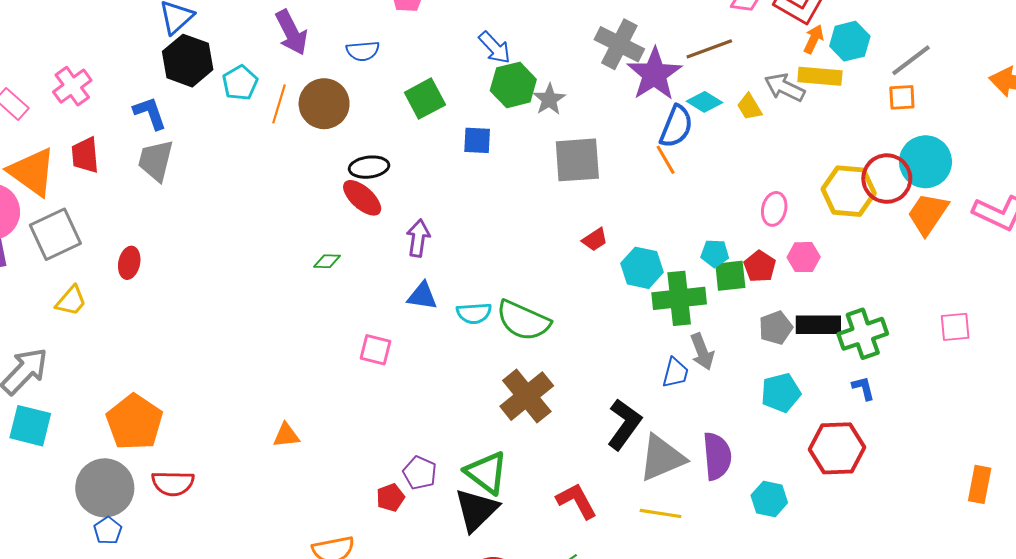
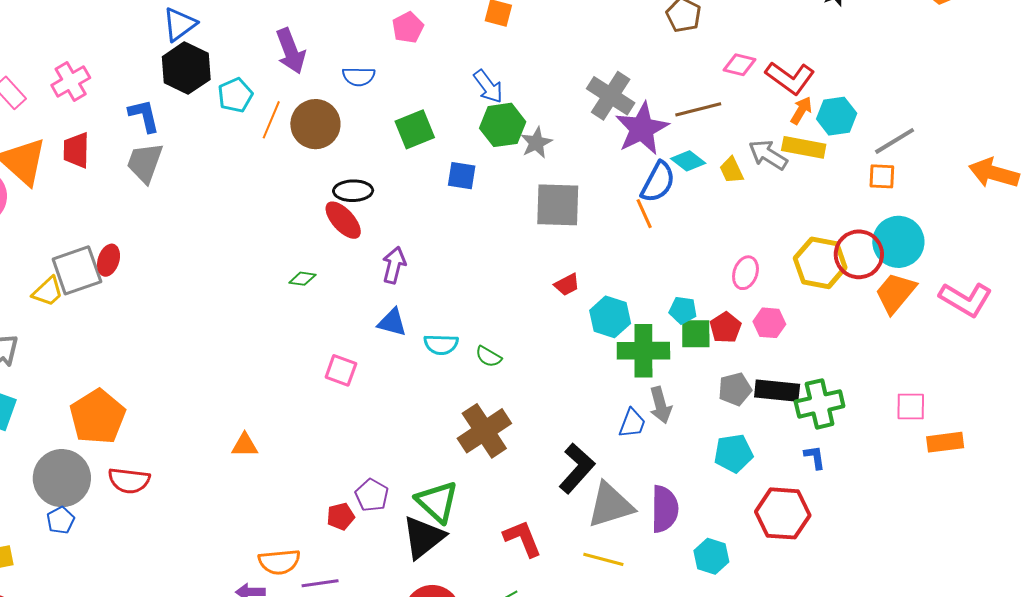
gray square: (55, 234) -> (77, 270), moved
green semicircle: (523, 321) -> (489, 357), size x0.5
orange rectangle: (980, 484) -> (945, 442), moved, turned 66

